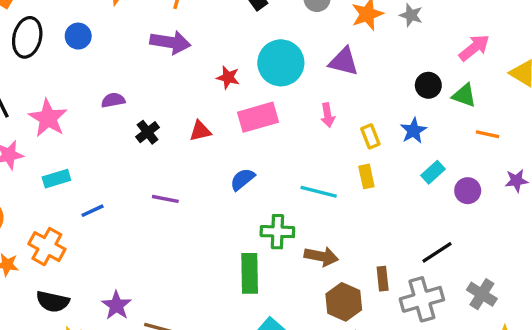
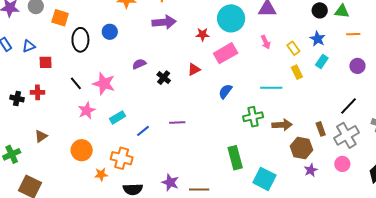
orange line: (487, 134) -> (353, 34), moved
cyan rectangle: (433, 172) -> (322, 61), moved
purple line: (165, 199) -> (177, 122), moved
green rectangle: (250, 273) -> (235, 158), moved

